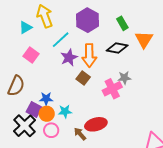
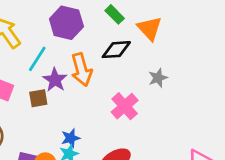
brown square: (83, 78) -> (38, 98), moved, turned -32
gray star: (124, 78) -> (158, 78), moved
blue star: (46, 99) -> (71, 138), moved

